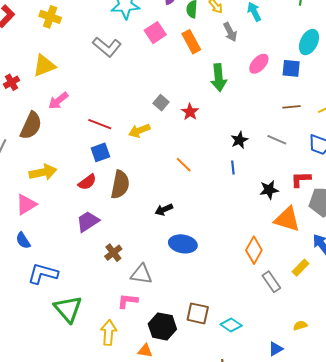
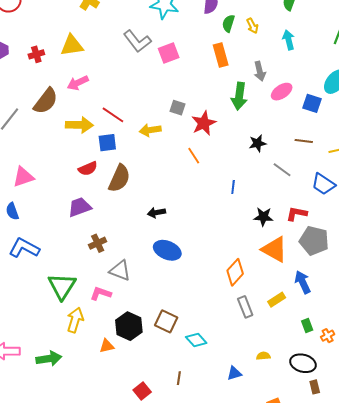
gray arrow: (230, 32) -> (260, 71), moved
pink square: (155, 33) -> (169, 53), moved
gray square: (161, 103) -> (177, 108), turned -35
red star: (190, 112) -> (204, 123), size x1.4
black star: (239, 140) -> (258, 143), moved
orange line: (184, 165) -> (194, 156), moved
yellow arrow: (43, 172) -> (79, 125), moved
green triangle: (68, 309) -> (62, 286), moved
orange triangle: (145, 351) -> (107, 346), turned -35

